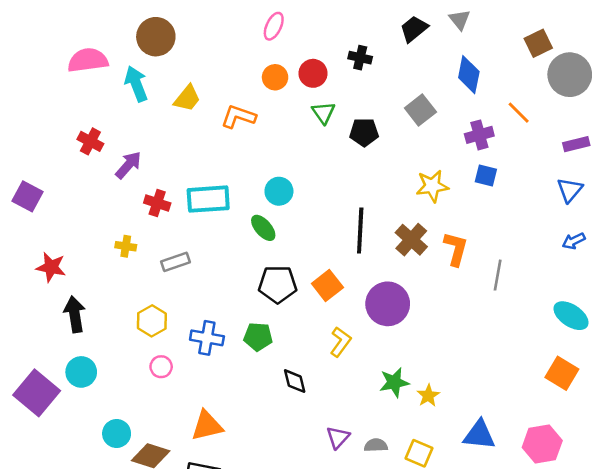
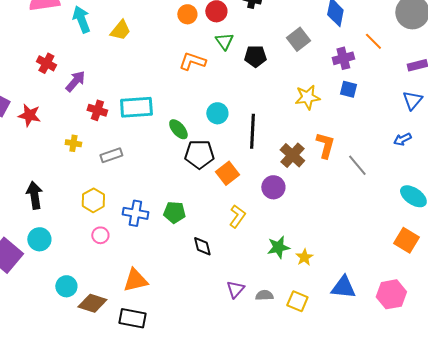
orange L-shape: (238, 117) -> (192, 61), moved
cyan circle: (279, 191) -> (217, 113), moved
brown cross: (411, 240) -> (292, 155), moved
blue arrow: (574, 241) -> (402, 139), moved
red star: (51, 267) -> (29, 115), moved
gray line: (498, 275) -> (357, 165), turned -50
black pentagon: (278, 284) -> (199, 154), moved
purple circle: (388, 304) -> (273, 187), size x0.7

